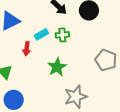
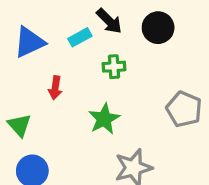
cyan rectangle: (41, 34) -> (80, 37), moved

